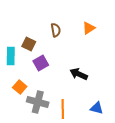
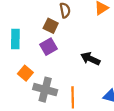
brown square: (29, 44) -> (51, 26), moved

